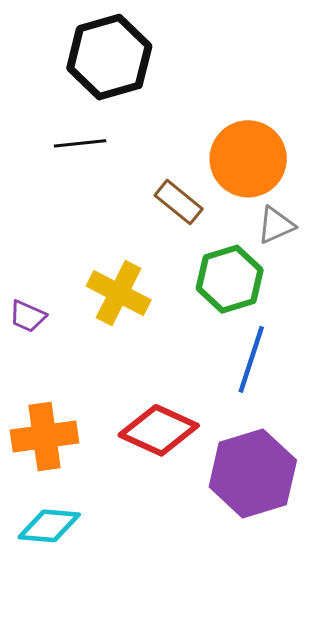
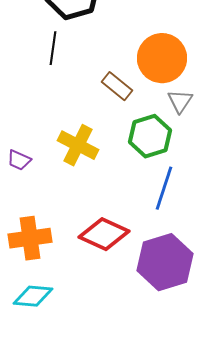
black line: (80, 143) -> (53, 48), turned -76
gray triangle: (276, 225) -> (180, 101), turned -32

